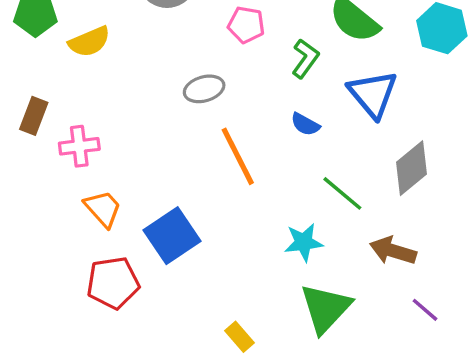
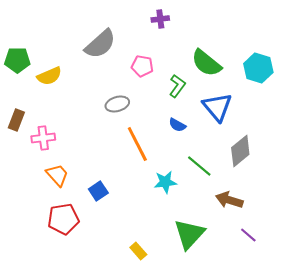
blue square: (172, 236) -> (98, 191), size x0.6
cyan star: (304, 242) -> (165, 182), moved

